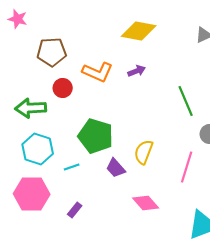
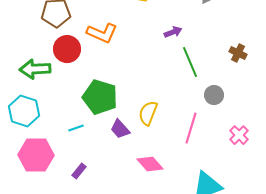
purple arrow: (137, 71) -> (173, 32), moved
red circle: (63, 88) -> (67, 49), size x1.4
cyan hexagon: (38, 149) -> (24, 111), moved

